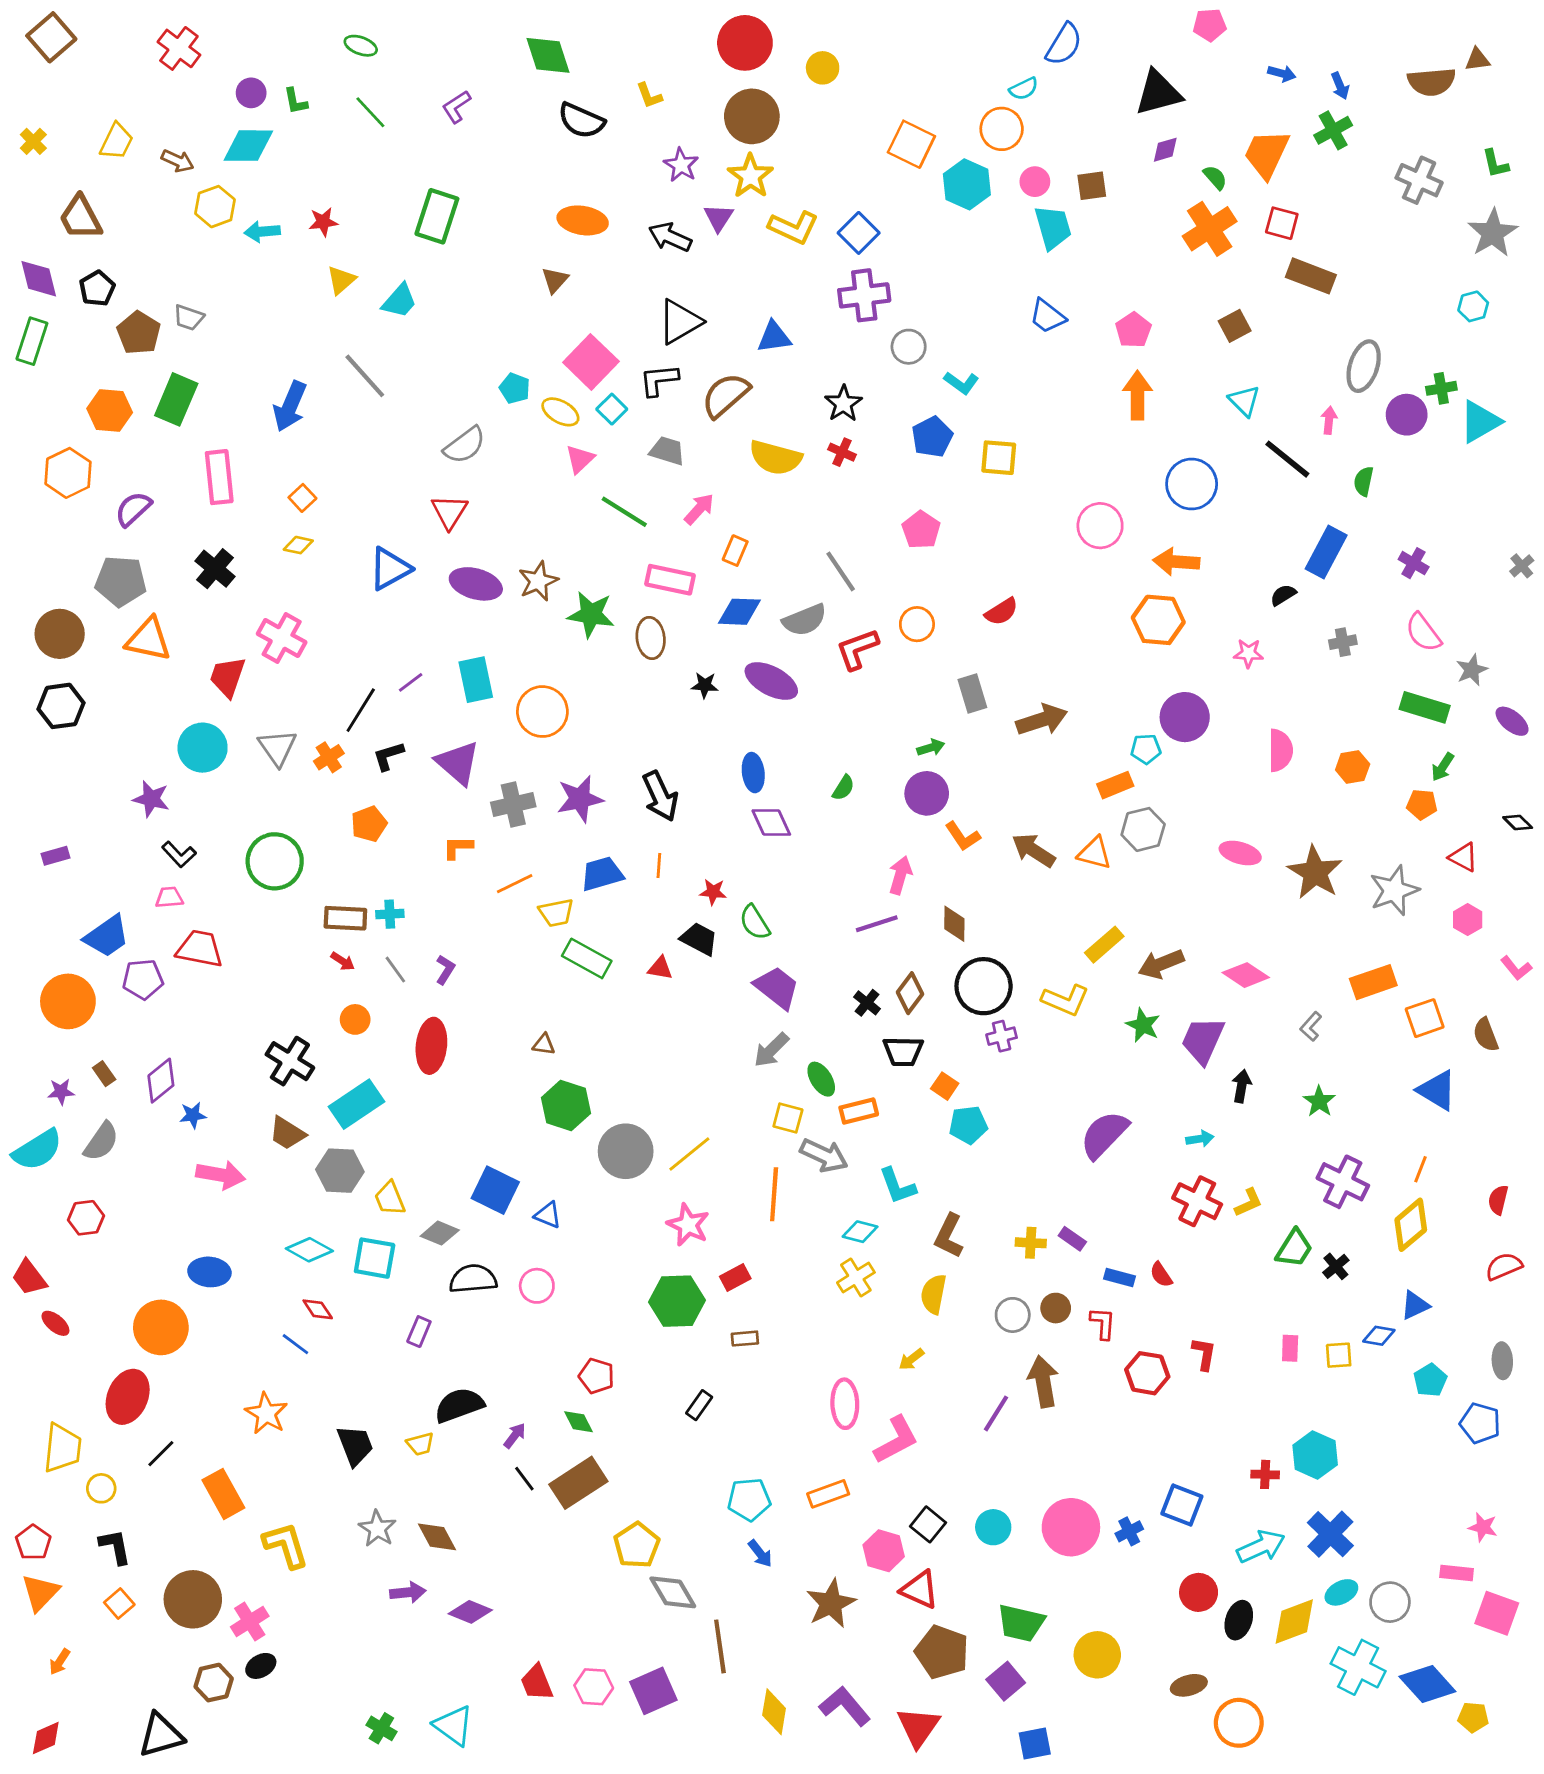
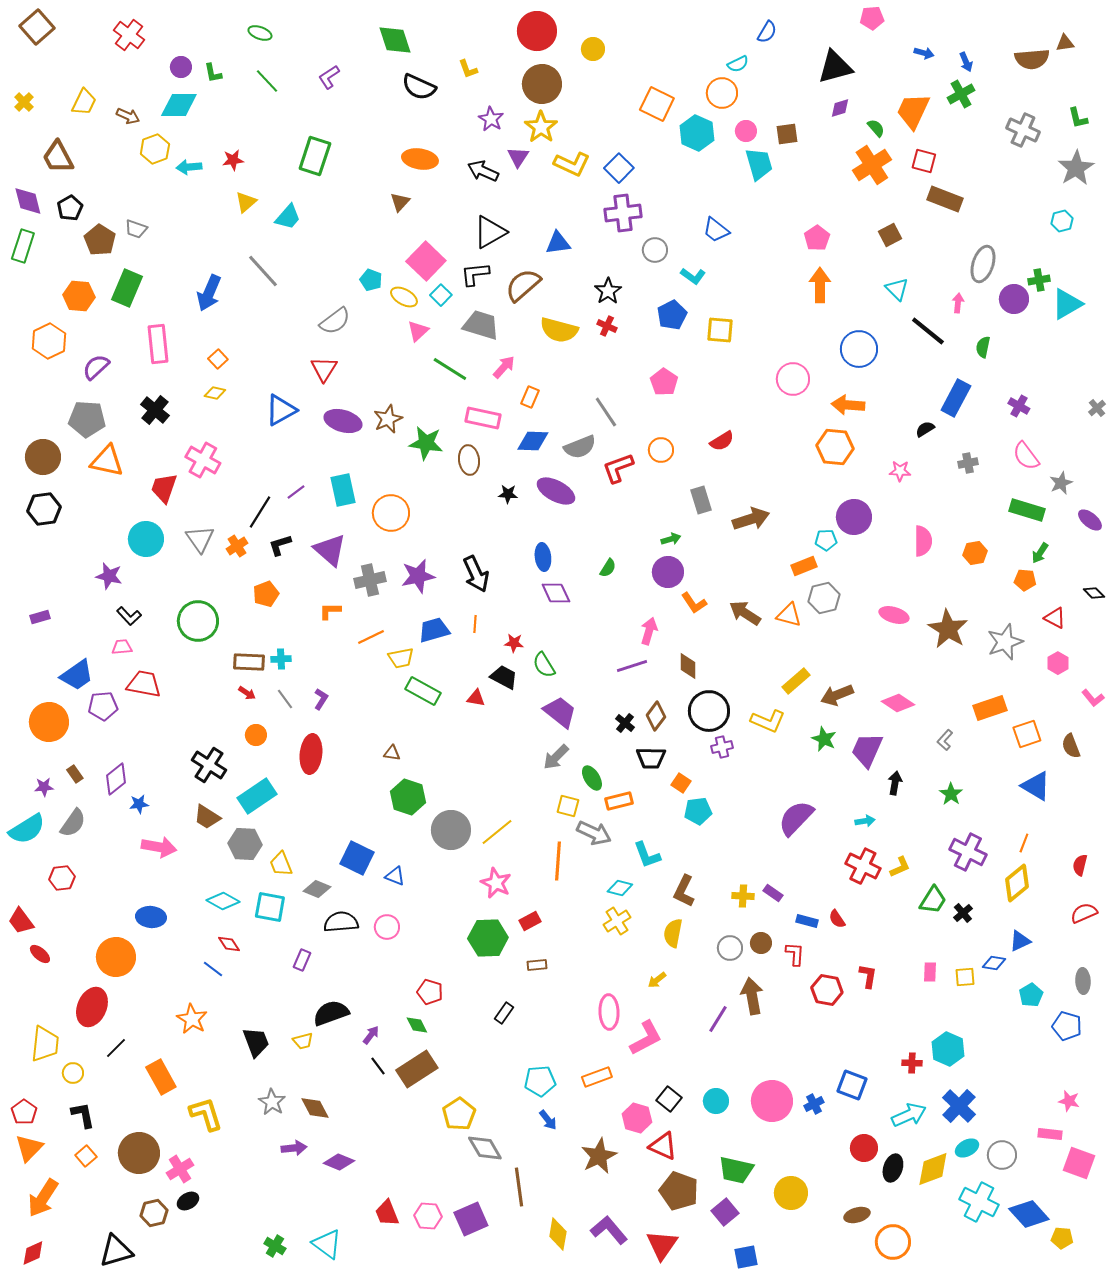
blue semicircle: (1064, 44) -> (767, 32), size x0.7
blue trapezoid: (1047, 316) -> (716, 230), moved
gray trapezoid: (667, 451) -> (481, 325), size x1.4
orange arrow: (60, 1662) -> (43, 1198), size x2.0

